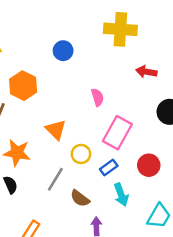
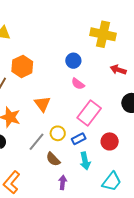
blue circle: (63, 51) -> (73, 61), moved
pink semicircle: (97, 97) -> (78, 84), turned 136
yellow circle: (81, 154) -> (58, 133), moved

